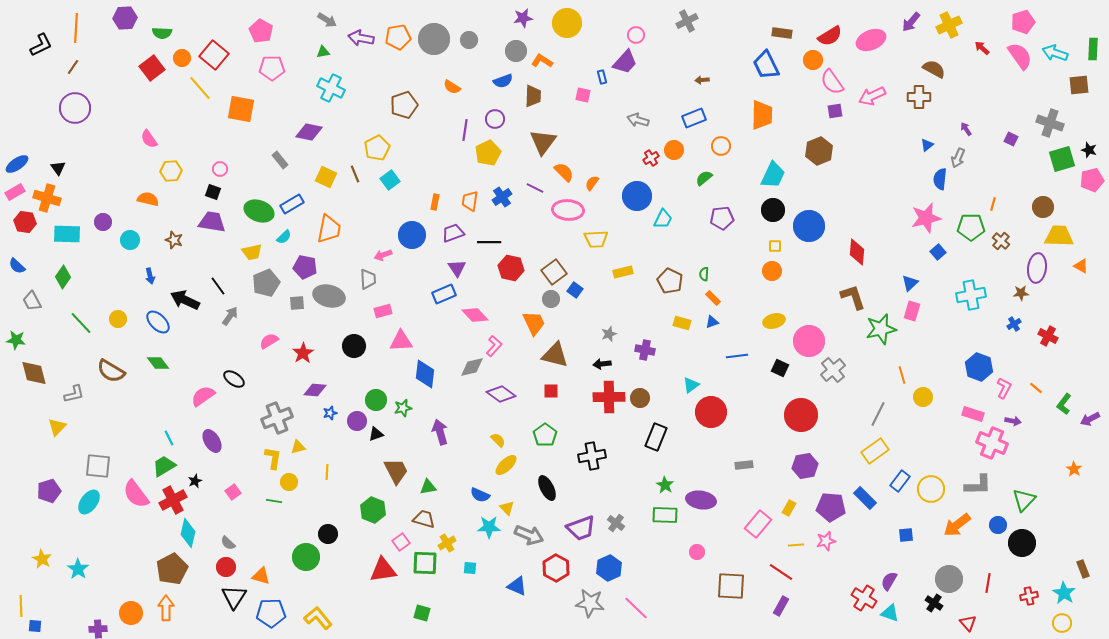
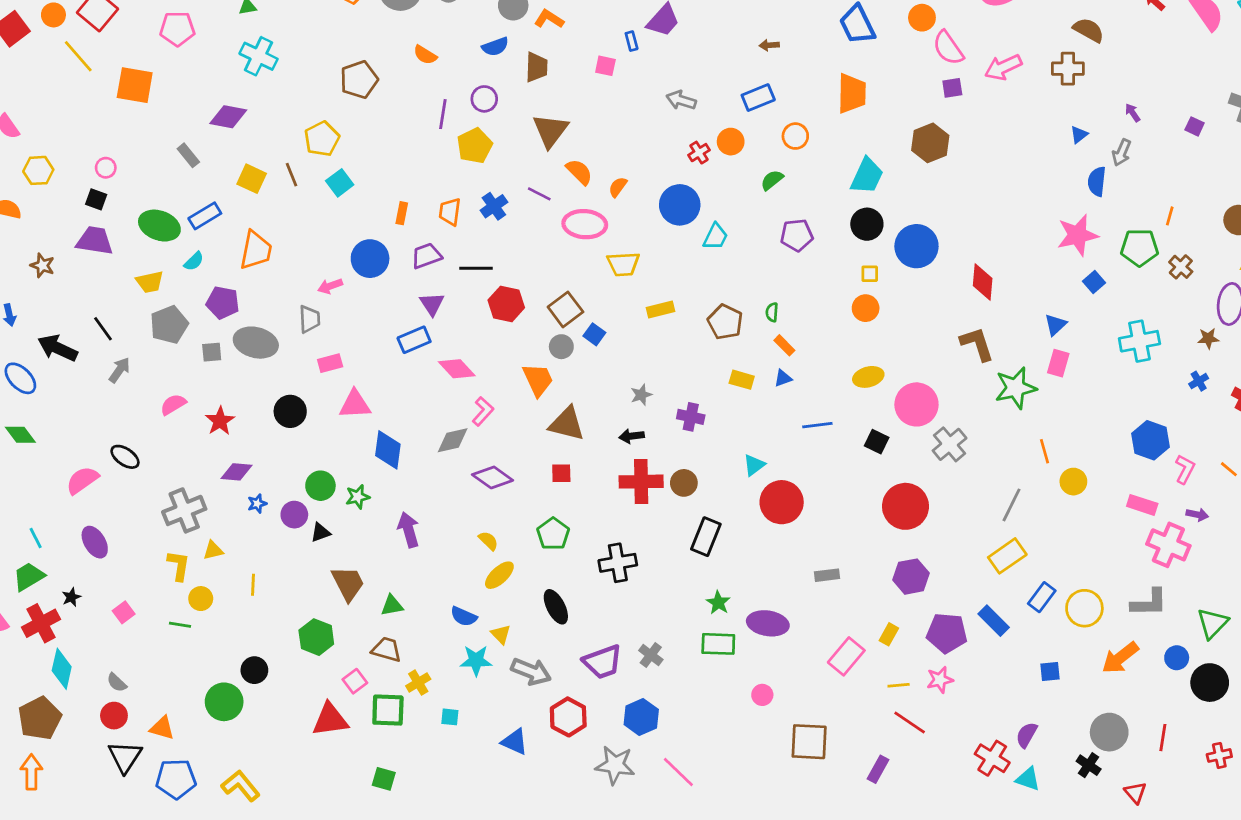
red line: (781, 572) -> (910, 722), moved

